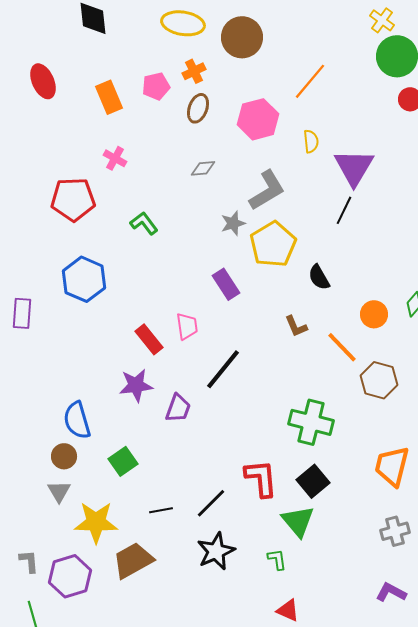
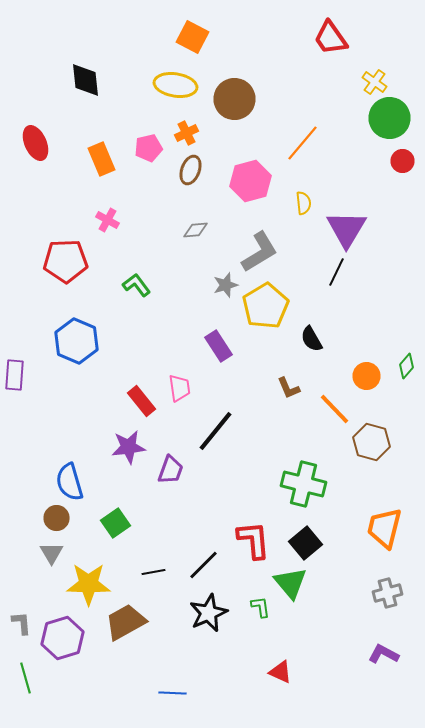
green L-shape: (277, 559) -> (260, 607), moved

